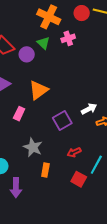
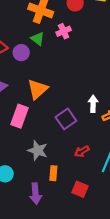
white arrow: (89, 109) -> (93, 104), turned -56
pink rectangle: (19, 114) -> (19, 116), size x1.5
red square: (79, 179) -> (80, 189), moved
purple arrow: (16, 188) -> (36, 194), moved

